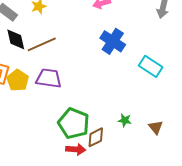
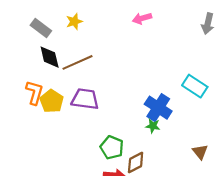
blue cross: (113, 41) -> (158, 108), moved
green star: (125, 120) -> (153, 126), moved
green pentagon: (74, 123) -> (112, 147), size x0.7

